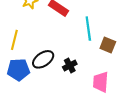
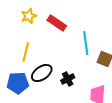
yellow line: (14, 40) -> (26, 52), moved

